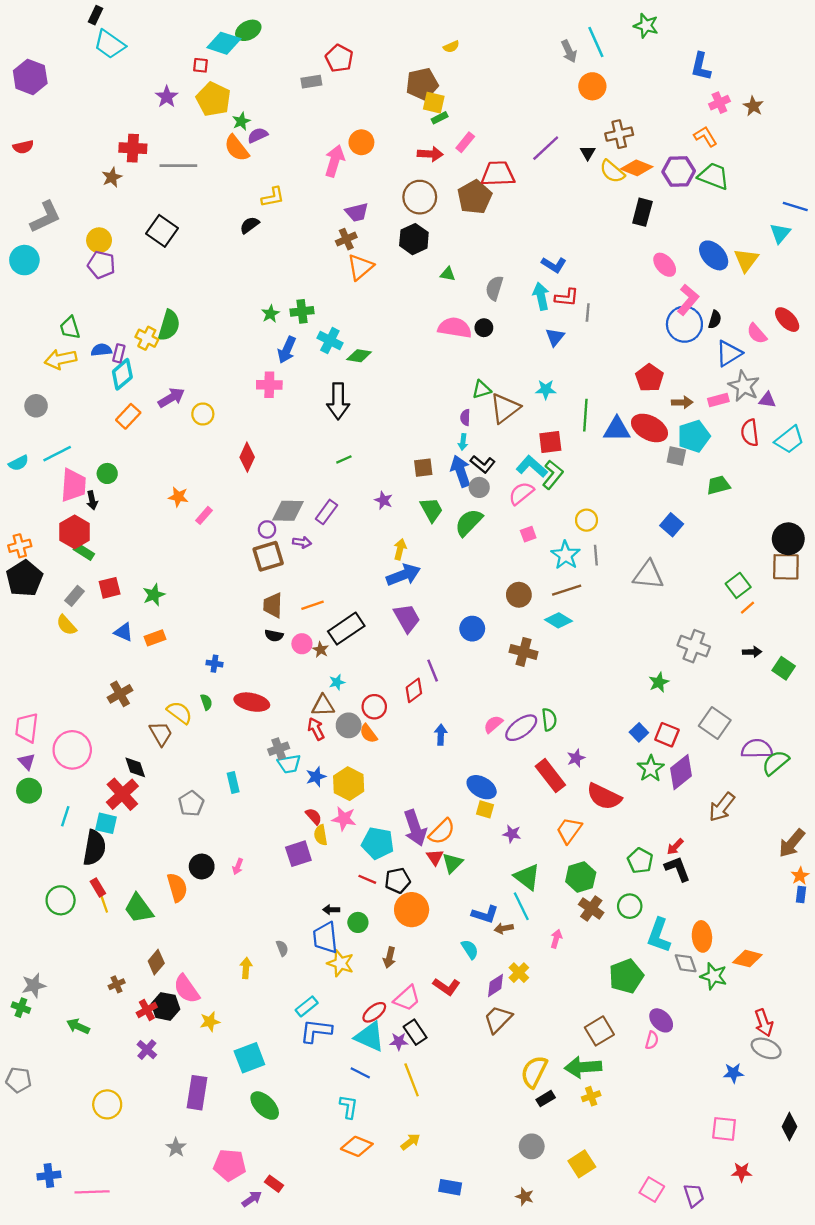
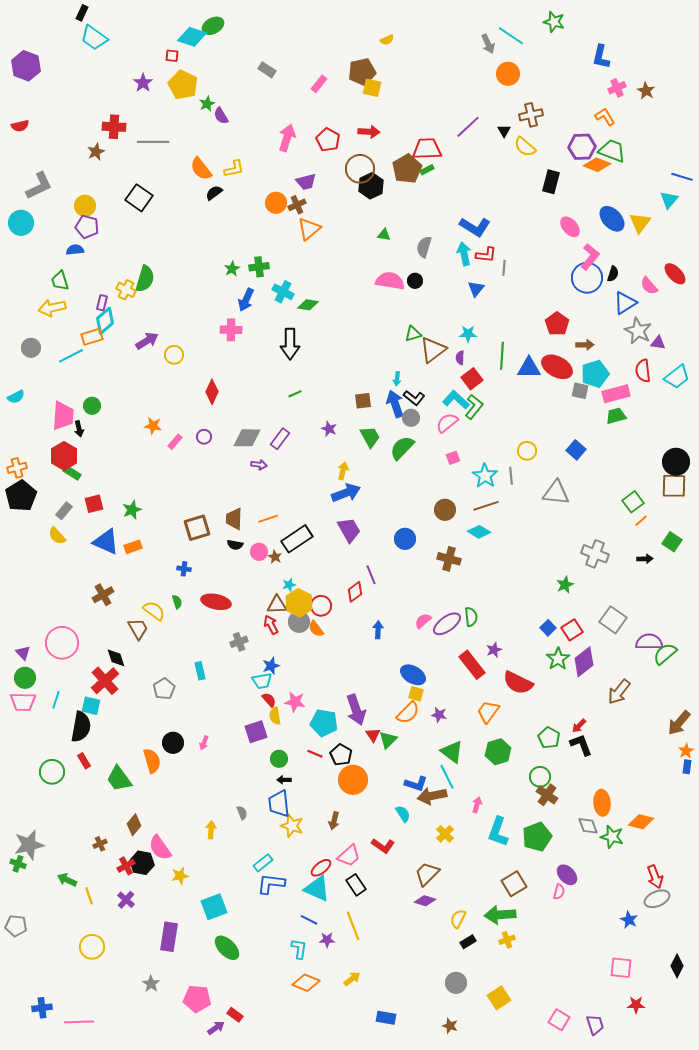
cyan line: (596, 42) -> (511, 36), turned -32
red pentagon: (339, 58) -> (328, 140), moved
gray rectangle: (311, 82) -> (267, 70), turned 42
green rectangle: (440, 118) -> (427, 170), moved
purple semicircle: (258, 135) -> (221, 116), turned -96
orange circle: (361, 142) -> (276, 203), moved
pink rectangle: (465, 142) -> (319, 84), moved
orange semicircle: (237, 148) -> (201, 169), moved
orange diamond: (637, 168) -> (597, 165), moved
black hexagon: (414, 239) -> (371, 186), moved
blue L-shape: (554, 265) -> (475, 227), size x1.4
blue semicircle: (101, 350) -> (75, 250), moved
pink rectangle: (718, 400) -> (616, 394), moved, size x1.5
orange rectangle: (128, 416) -> (92, 337), moved, turned 30
purple semicircle: (465, 417) -> (460, 358), moved
red square: (550, 442) -> (472, 379), turned -30
cyan line: (57, 454) -> (71, 356), moved
yellow circle: (587, 520) -> (527, 451), moved
purple circle: (267, 529) -> (204, 437), moved
brown square: (268, 556) -> (197, 528), moved
blue triangle: (124, 632) -> (106, 542), size x1.6
green square: (784, 668) -> (672, 542), moved
pink trapezoid: (27, 728) -> (23, 702), moved, turned -96
red square: (667, 735) -> (572, 630), turned 35
cyan trapezoid: (289, 764) -> (262, 681), moved
yellow hexagon: (349, 784) -> (299, 603), moved
orange semicircle: (442, 832) -> (408, 713), moved
black pentagon: (398, 880) -> (341, 755), turned -30
yellow line: (104, 903) -> (89, 896), moved
brown cross: (591, 908) -> (547, 795), moved
green circle: (358, 922) -> (279, 759), moved
brown arrow: (504, 928) -> (432, 796), size x1.8
cyan L-shape: (659, 935) -> (498, 832), moved
gray star: (34, 985) -> (29, 845), size x1.4
purple diamond: (496, 985) -> (425, 901), moved, turned 50
purple star: (399, 1041) -> (327, 940), moved
gray ellipse: (766, 1048) -> (657, 899), turned -45
yellow semicircle: (534, 1072) -> (458, 919), size x0.7
blue star: (733, 1073) -> (629, 920), turned 30

